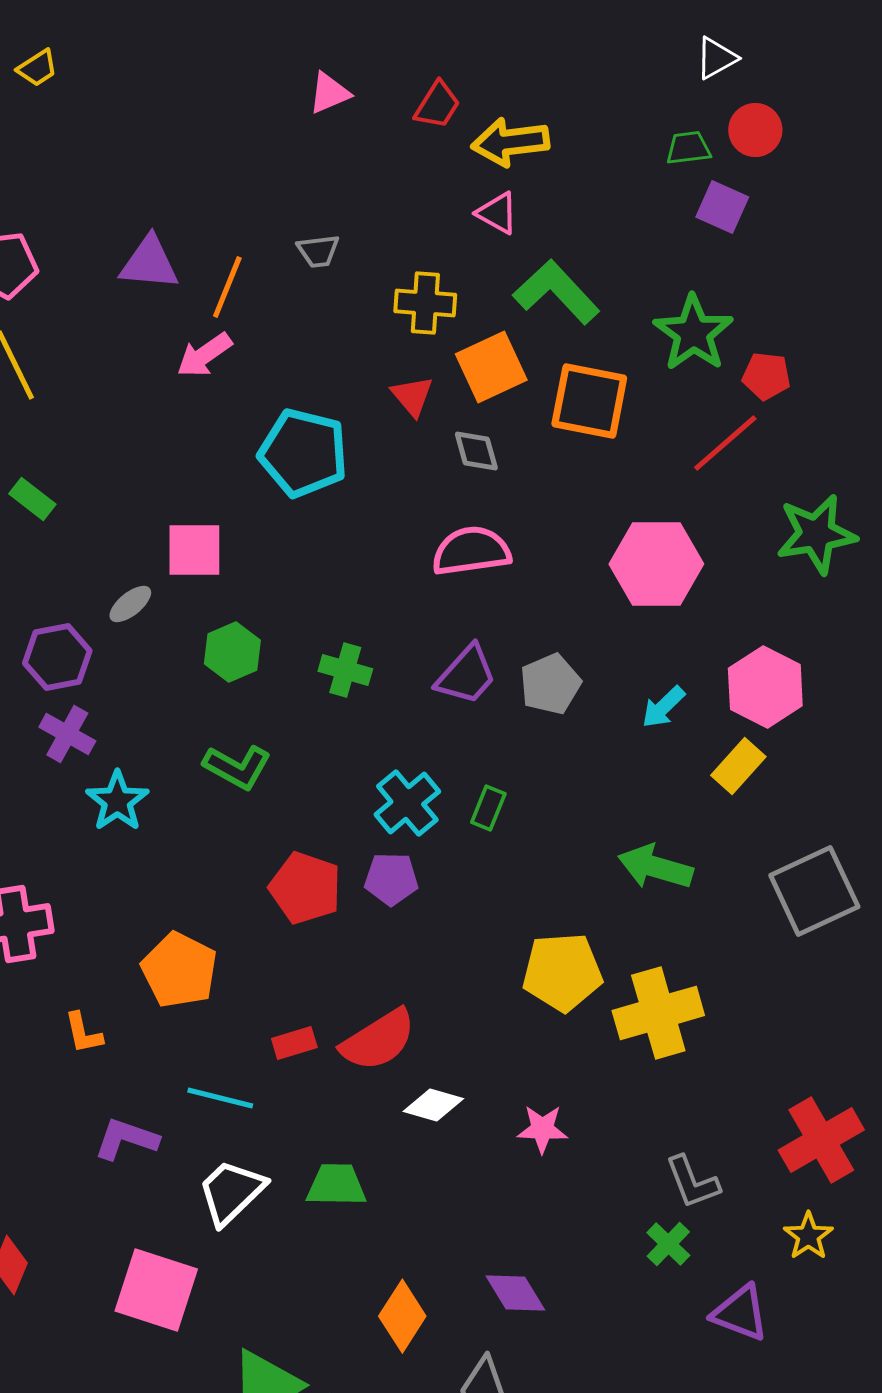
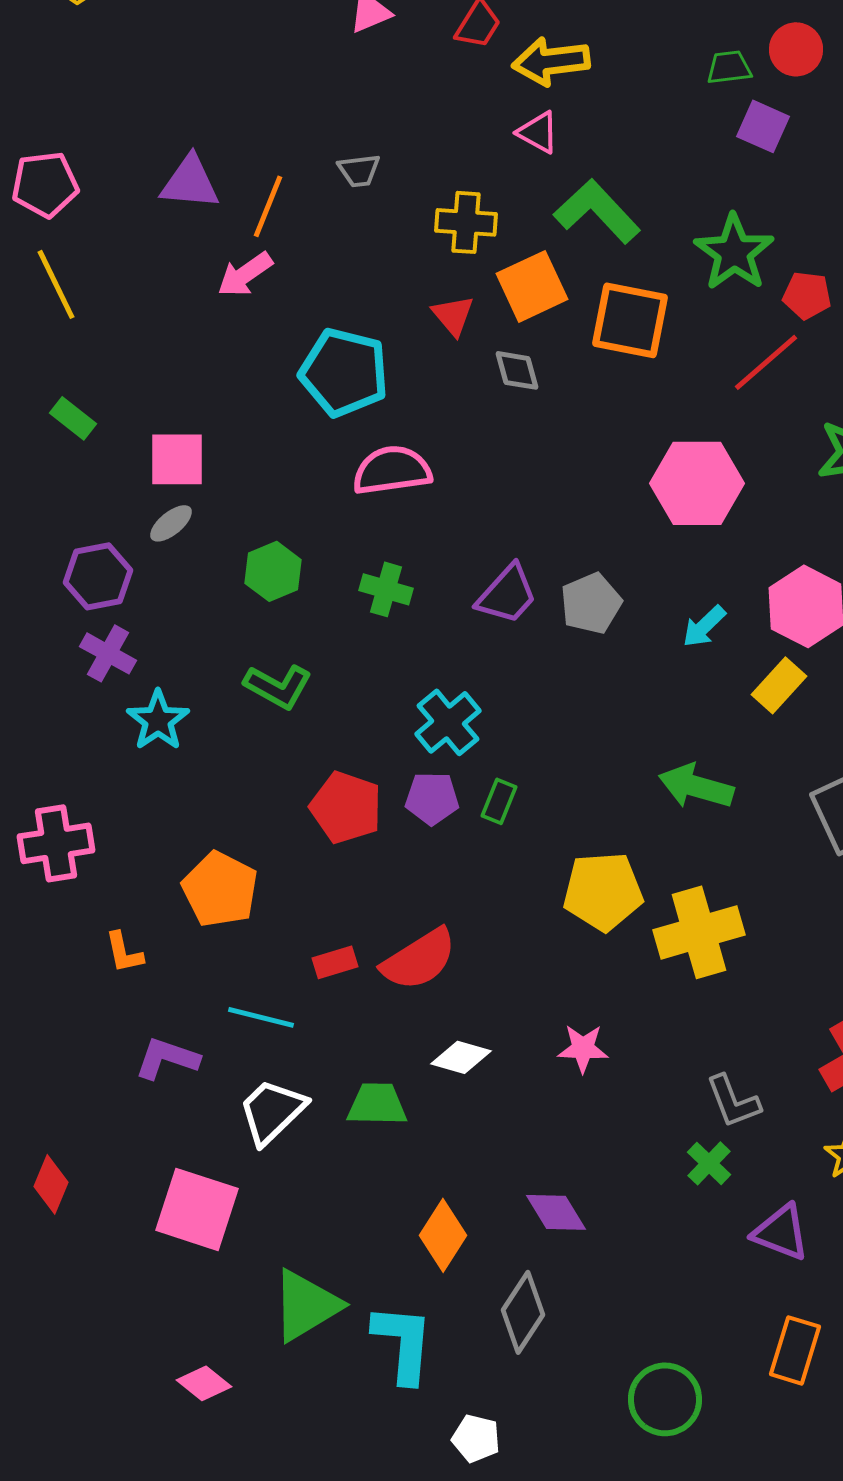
pink square: (194, 550) -> (177, 459), moved
pink semicircle: (471, 551) -> (392, 470), moved
green rectangle: (488, 808) -> (499, 801), moved
white diamond: (433, 1105) -> (461, 1057), moved

